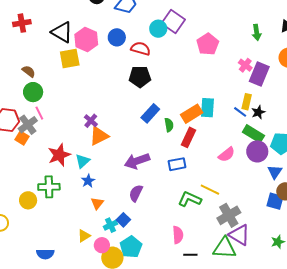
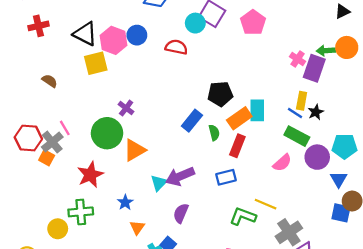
green arrow: (257, 32) -> (326, 51), moved, turned 98
blue circle: (117, 37) -> (137, 35), moved
pink pentagon: (208, 44) -> (253, 22), moved
black pentagon: (140, 77) -> (220, 94), moved
green circle: (33, 92) -> (107, 133), moved, size x1.4
purple cross: (91, 121) -> (126, 108), moved
green rectangle: (253, 134) -> (297, 136), moved
cyan triangle: (83, 161) -> (159, 183), moved

